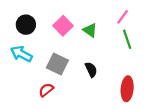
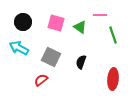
pink line: (123, 17) -> (100, 15), moved, turned 56
pink square: (63, 26) -> (56, 23), turned -30
black semicircle: (91, 70) -> (81, 62), turned -136

